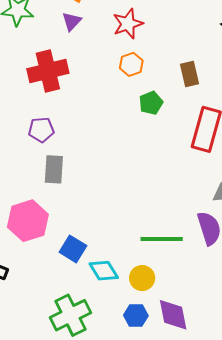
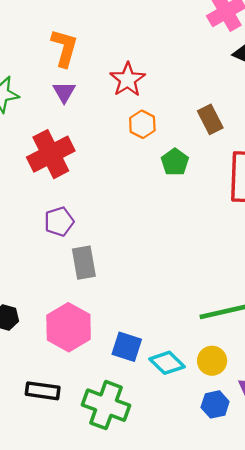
green cross: (70, 315) -> (106, 405), moved, turned -30

